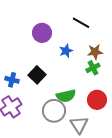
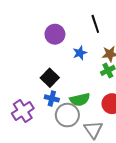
black line: (81, 23) -> (95, 24), turned 42
blue cross: (12, 80) -> (52, 98), moved

